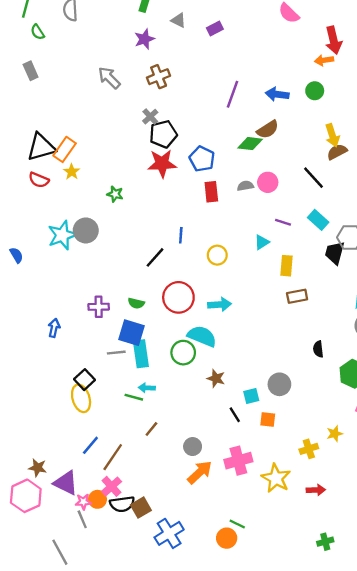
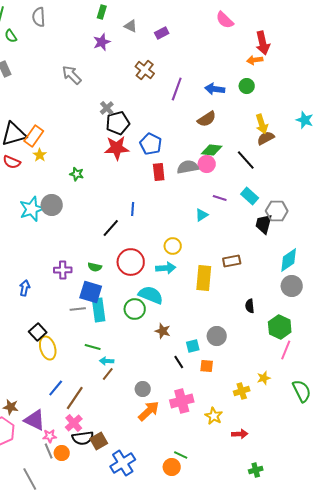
brown cross: (159, 77) -> (145, 70), moved, turned -30
green diamond: (250, 144) -> (212, 150), moved
gray semicircle: (245, 186) -> (188, 167), size x1.5
yellow circle: (217, 255) -> (173, 246), moved
yellow rectangle: (287, 266) -> (204, 278), moved, size x1.4
black square: (85, 380) -> (38, 332), moved
cyan arrow: (147, 388) -> (107, 361), moved
yellow star: (276, 478) -> (214, 416), size x0.7
red arrow: (316, 490) -> (240, 434), moved
orange circle: (97, 499) -> (62, 453), moved

